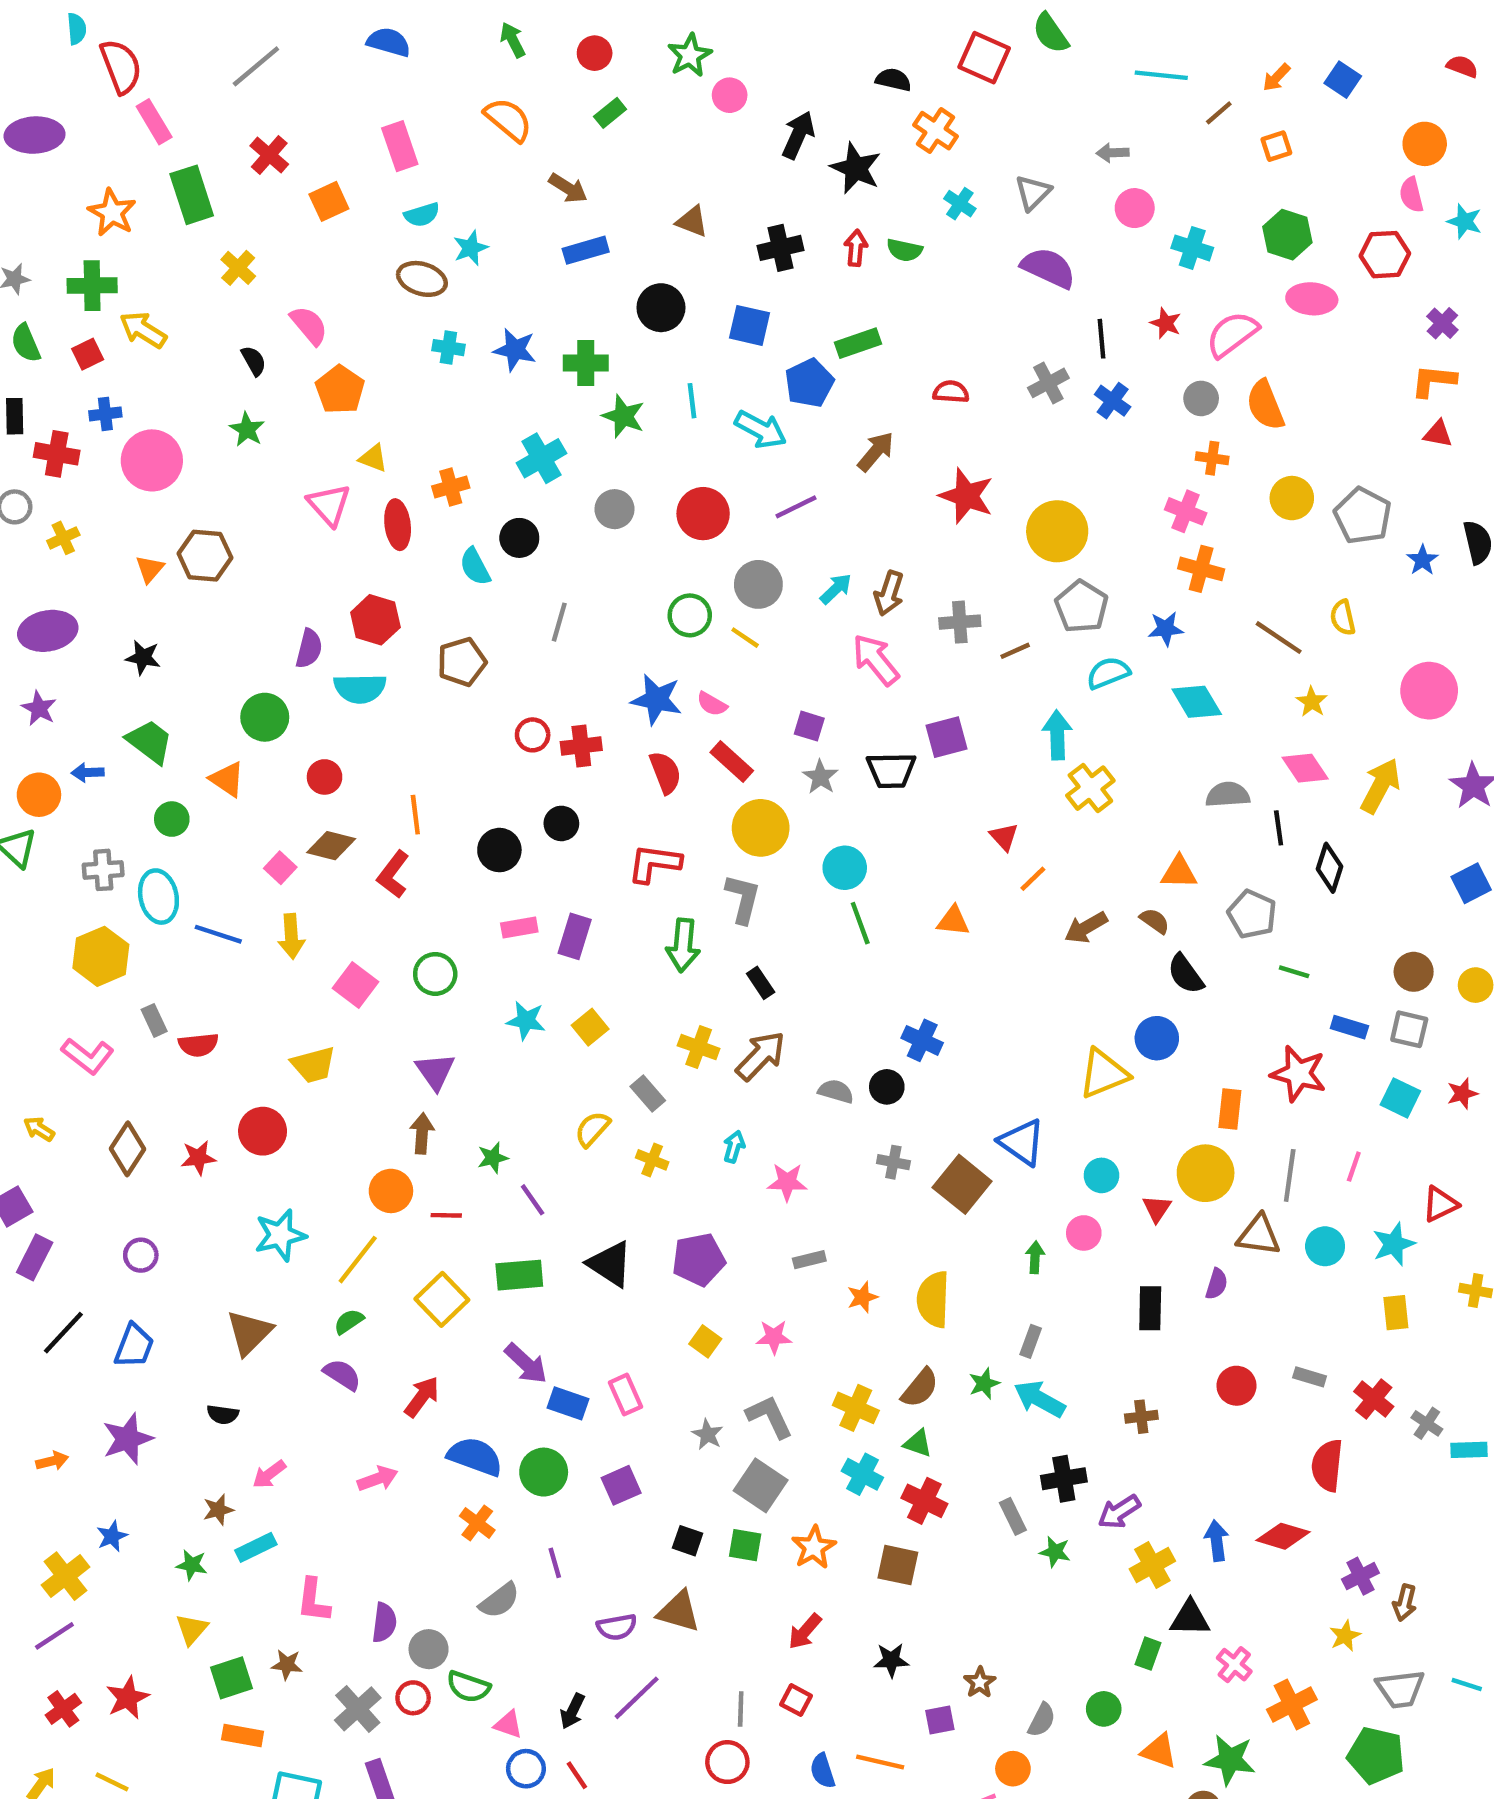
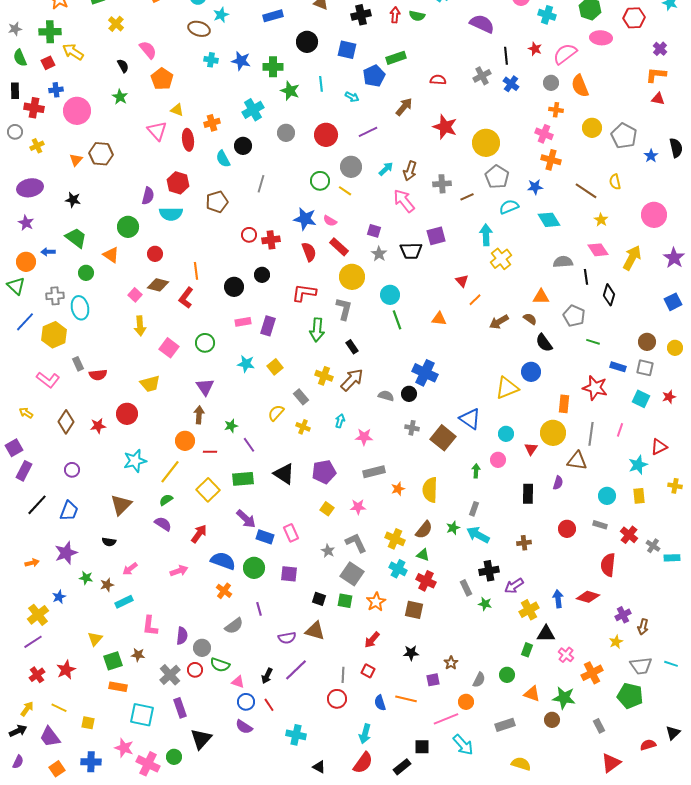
cyan arrow: (761, 429) -> (352, 97), size x0.6
blue line: (218, 934) -> (25, 322), moved, turned -65
blue cross: (922, 1040) -> (425, 373), size x1.4
cyan circle: (1325, 1246) -> (607, 496), moved
gray rectangle: (809, 1260) -> (374, 472), size x1.5
purple square: (621, 1485) -> (289, 574), turned 30
green star: (192, 1565) -> (86, 578), moved

